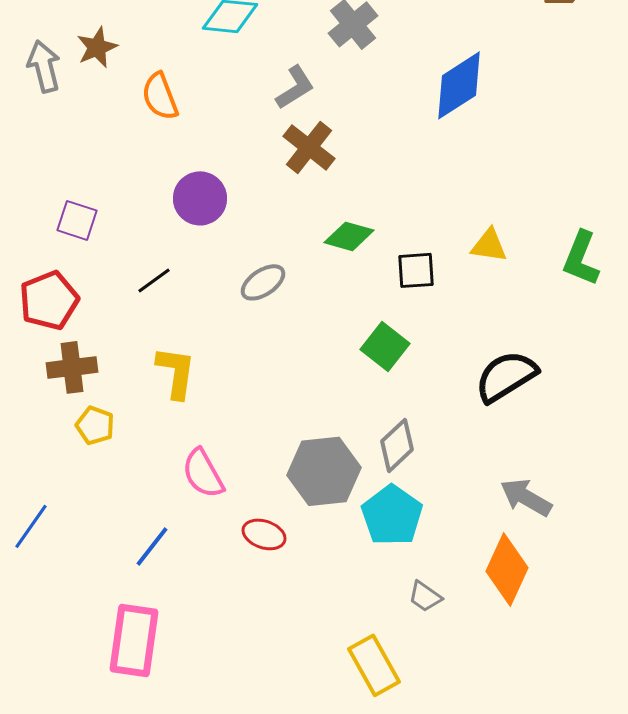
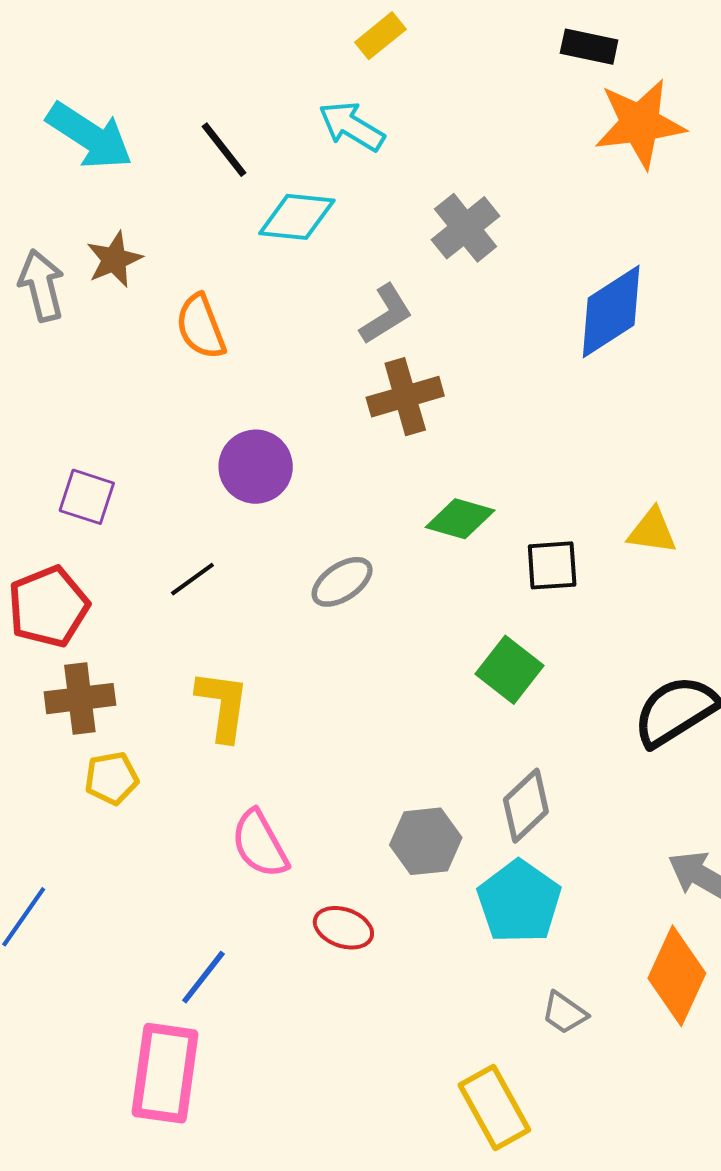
brown cross: (309, 147) -> (405, 397), turned 36
yellow pentagon: (95, 425) -> (111, 778), turned -30
gray hexagon: (324, 471) -> (426, 841), size x0.7
blue line: (152, 546) -> (203, 977), moved

